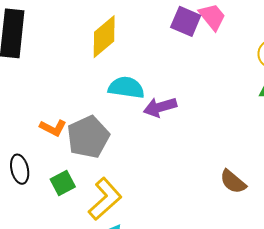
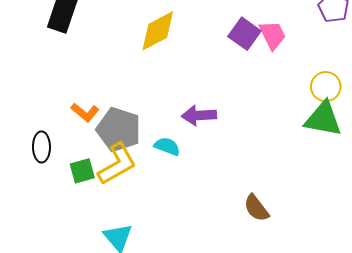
cyan semicircle: (126, 88) -> (167, 146), moved, size x0.7
gray pentagon: (88, 137) -> (119, 130), turned 30
yellow L-shape: (105, 199) -> (117, 164), moved

